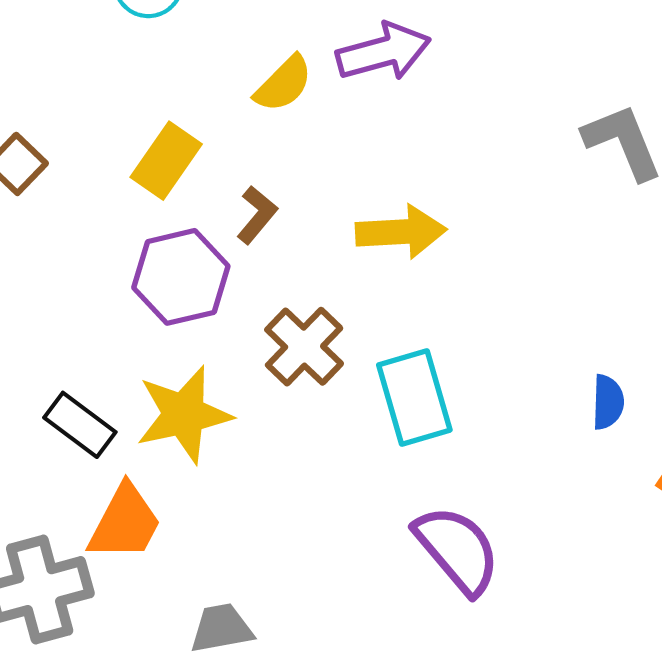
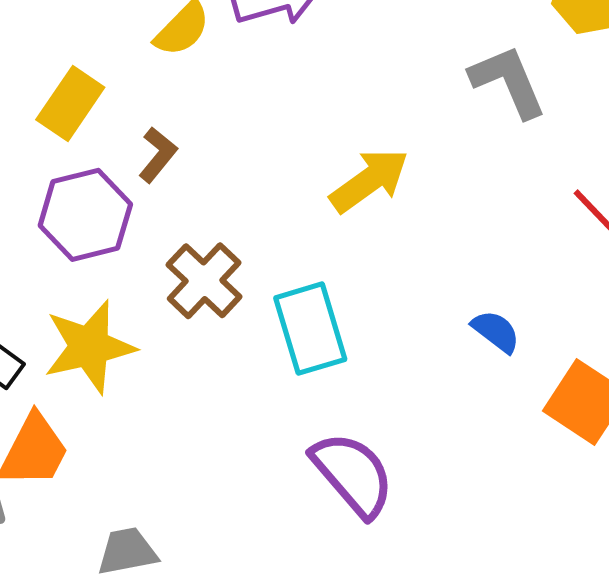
yellow arrow: (401, 232) -> (369, 181), moved, turned -32
blue semicircle: (608, 402) -> (496, 331), turned -54

